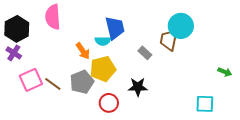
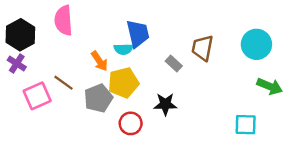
cyan circle: (181, 26) -> (256, 44), moved
green arrow: (225, 72) -> (270, 86), size x1.5
brown line: (53, 84) -> (64, 83), moved

